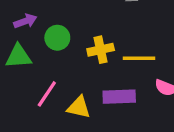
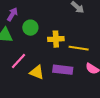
purple arrow: (25, 21) -> (12, 14), turned -48

